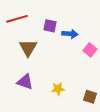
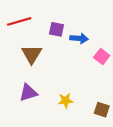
purple triangle: (25, 82) -> (28, 93), turned -36

